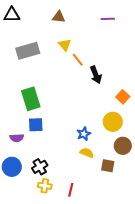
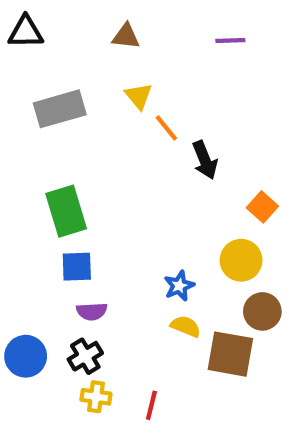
purple semicircle: (17, 138) -> (92, 311), moved
brown square: (108, 166) -> (230, 354), size x1.6

